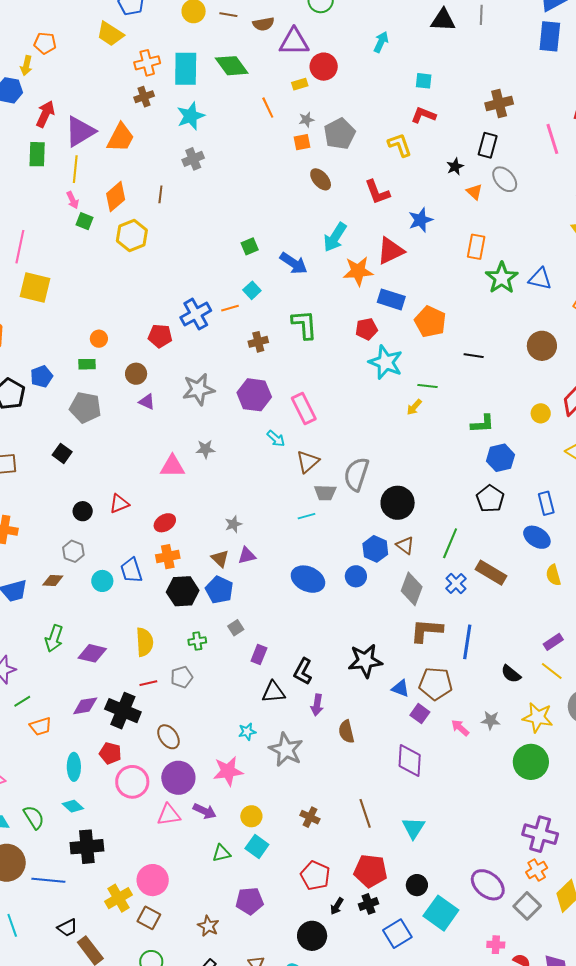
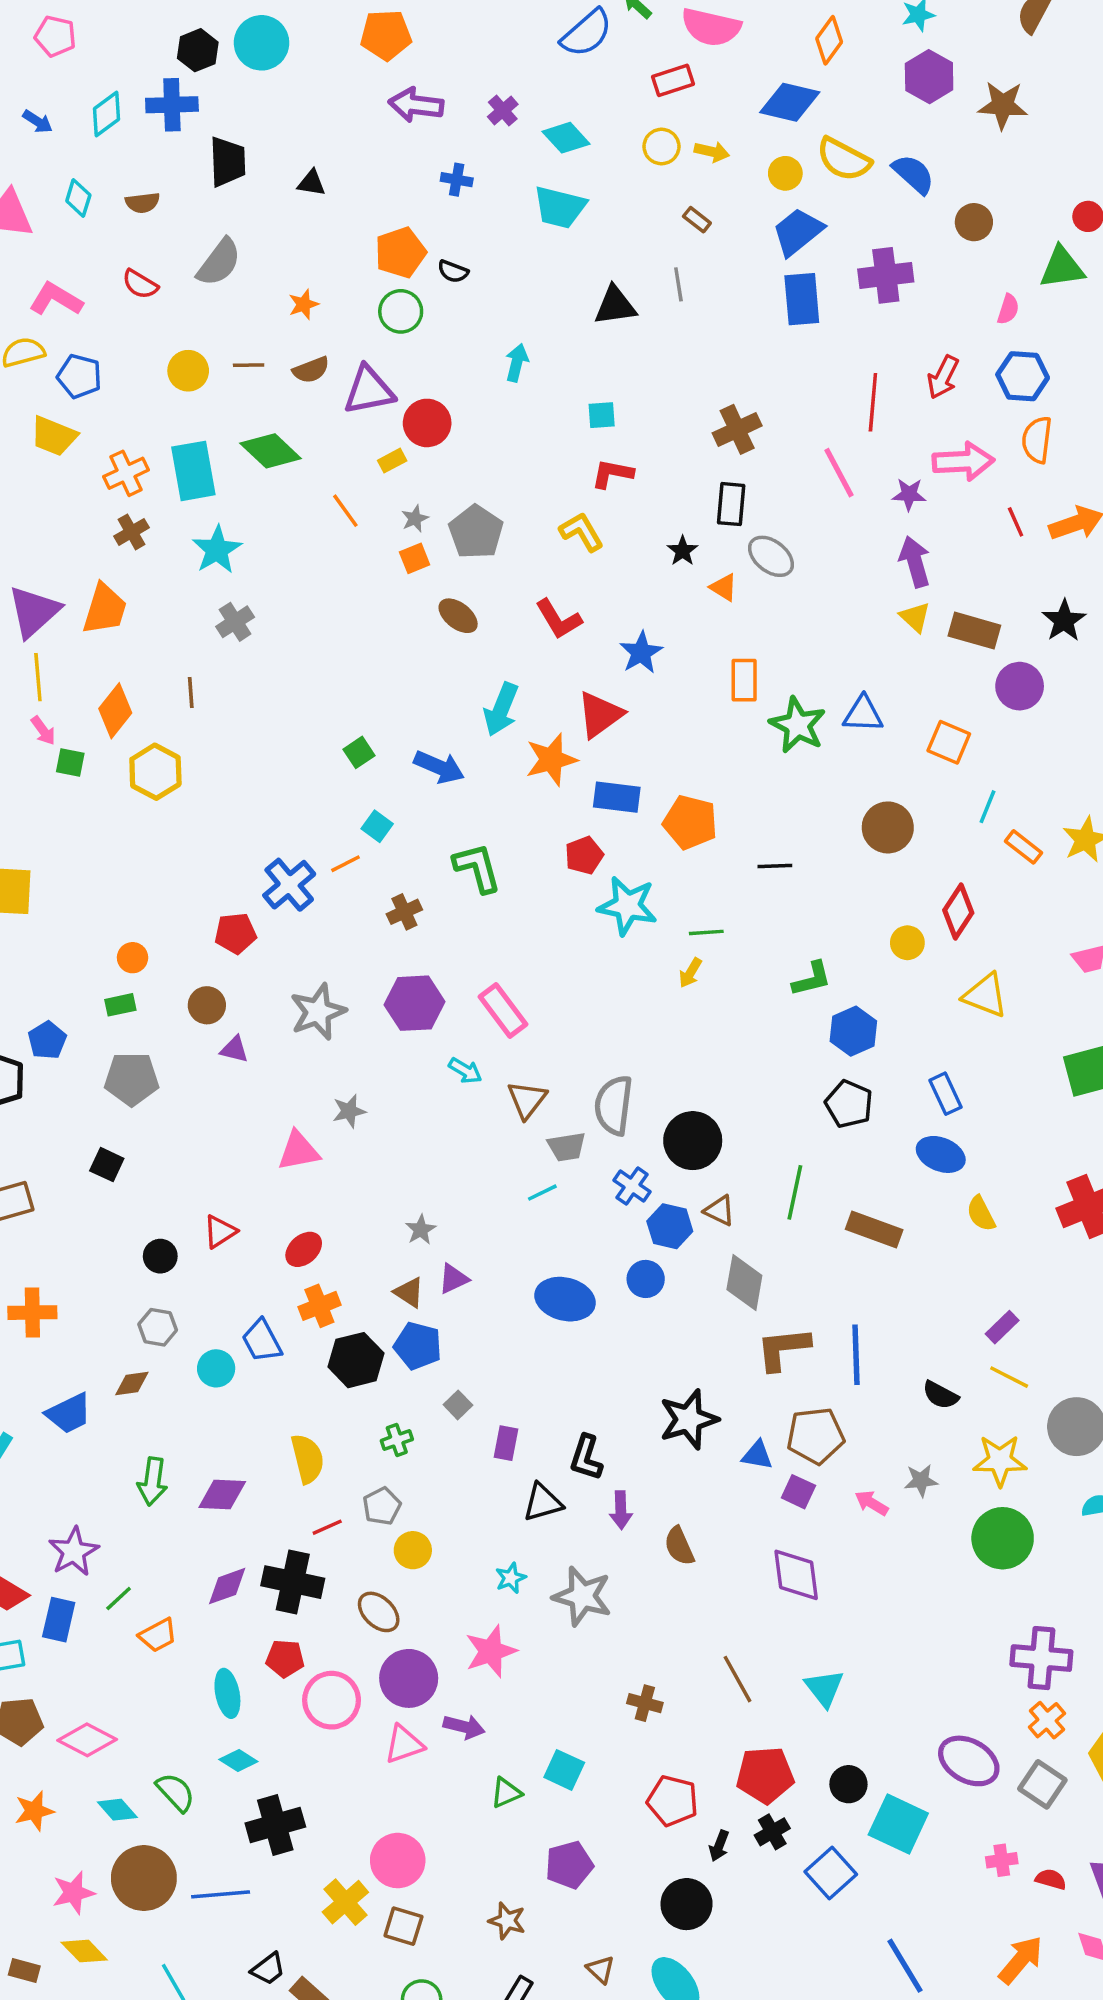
blue cross: (456, 584) -> (632, 1186), moved
yellow circle: (251, 816) -> (413, 1550), moved

